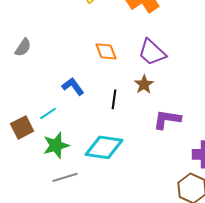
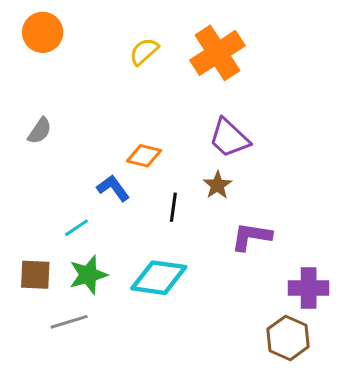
orange diamond: (106, 51) -> (144, 156), moved, turned -55
brown square: (22, 127) -> (35, 275), moved, turned 30
gray line: (65, 177) -> (69, 322), moved

